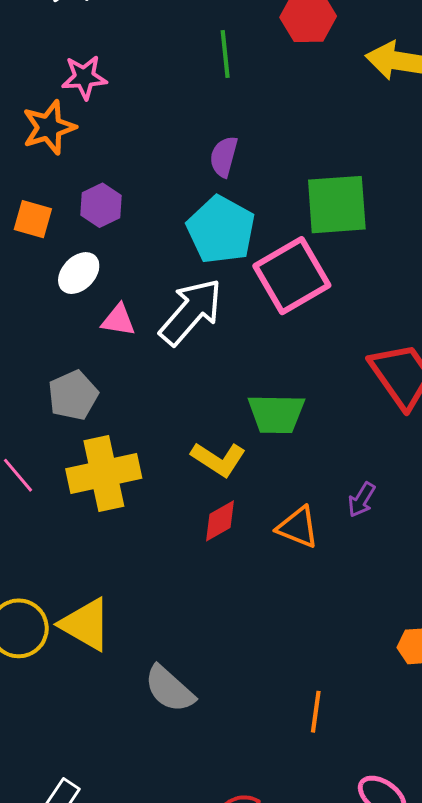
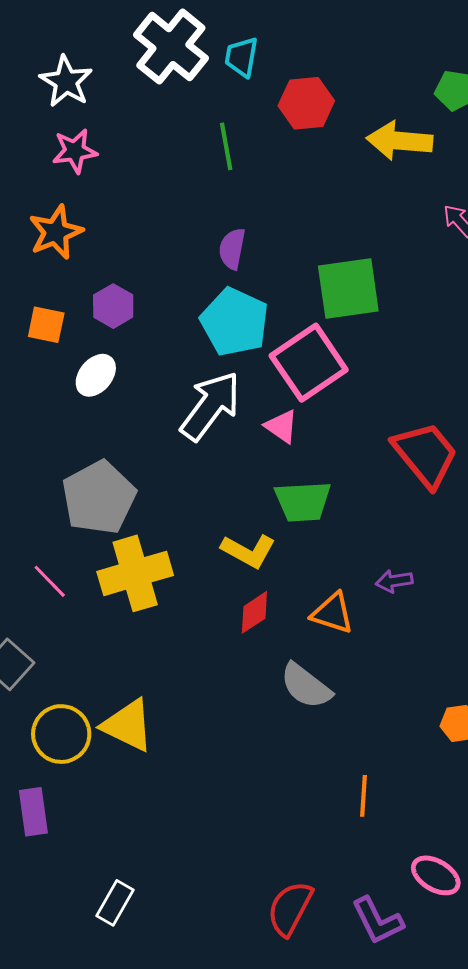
pink star: (84, 77) -> (75, 151), moved
pink triangle: (118, 320) -> (282, 426), moved, turned 30
gray pentagon: (73, 395) -> (99, 498), size x1.5
purple arrow: (362, 500) -> (394, 581), turned 54
gray semicircle: (169, 689) -> (306, 686), moved

